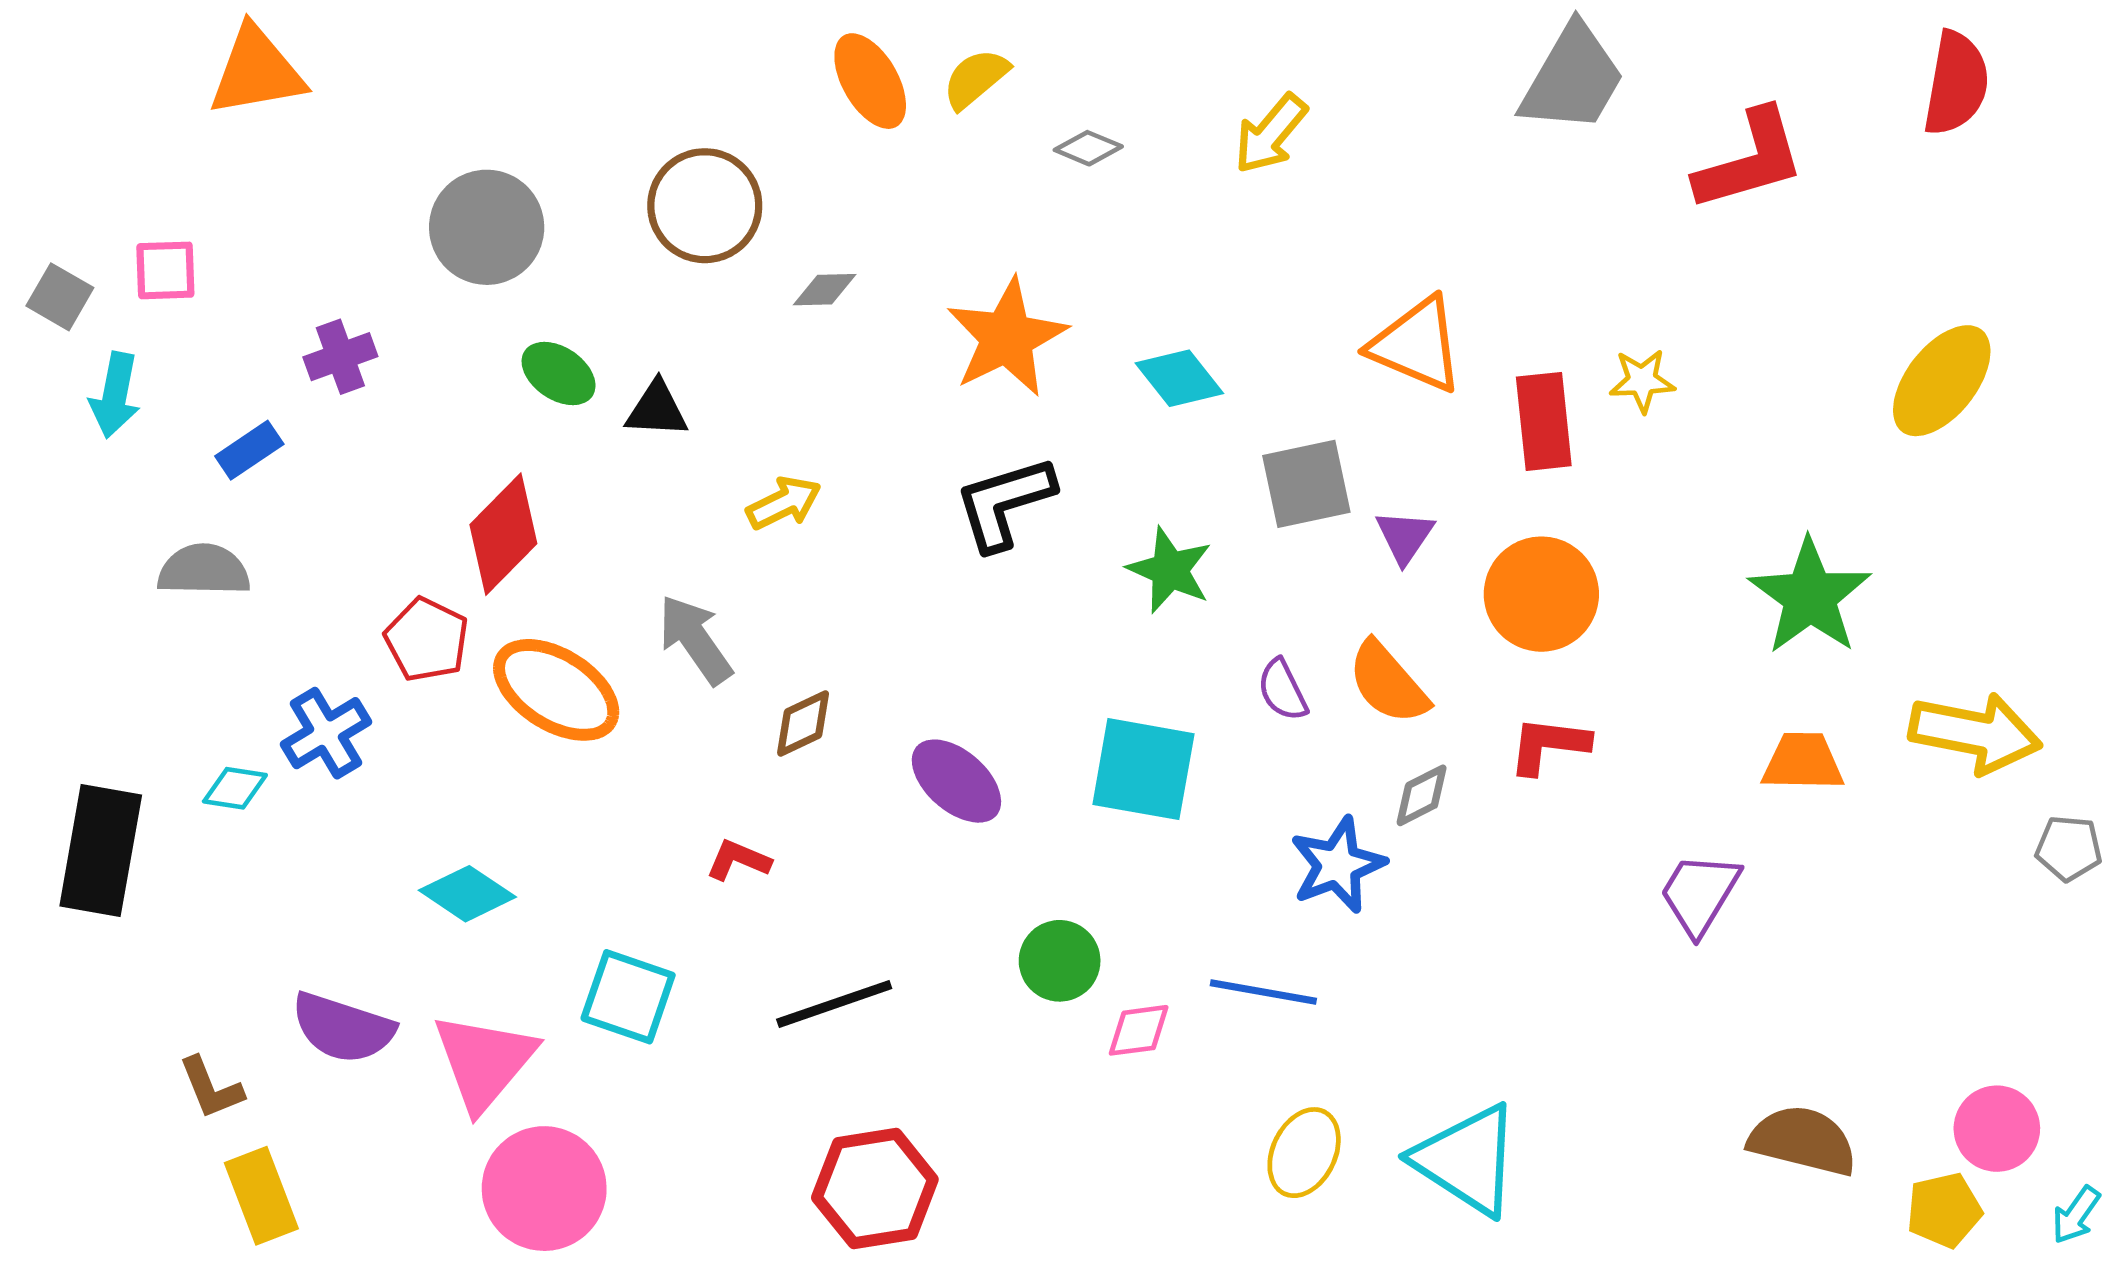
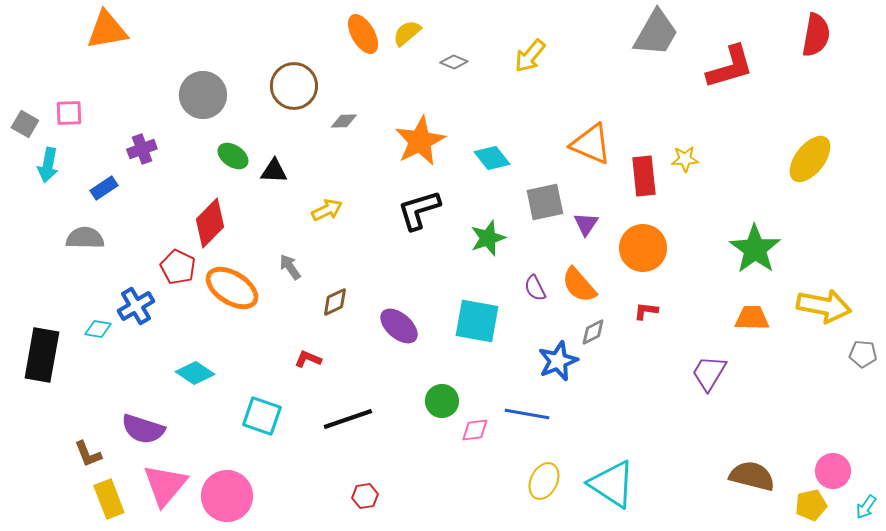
green star: (1170, 570) -> (488, 238), turned 30
gray arrow: (695, 640) -> (290, 267), size x0.7
red L-shape: (1549, 745) -> (646, 311), size x0.7
pink triangle: (484, 1062) -> (165, 485), moved
red hexagon: (875, 1189) -> (365, 496), size x0.5

